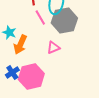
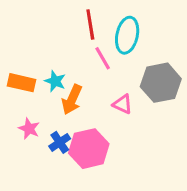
gray hexagon: (64, 20) -> (161, 83), moved
pink triangle: (53, 47) -> (123, 104), turned 48

